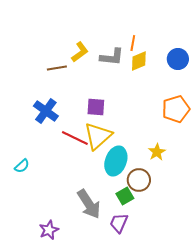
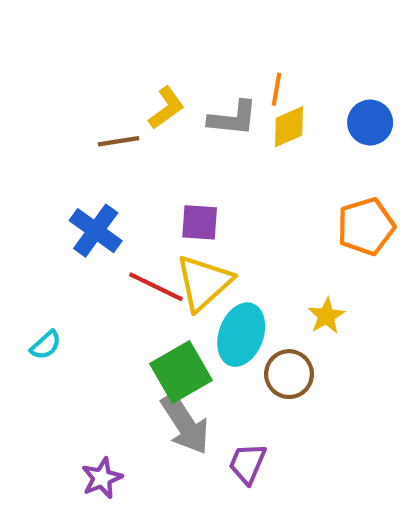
green square: (125, 196) -> (181, 372), moved, size x1.6

